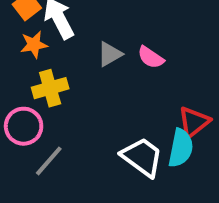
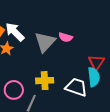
gray triangle: (110, 54) -> (45, 42), size x1.6
yellow cross: (50, 88) -> (45, 81), moved, turned 30

